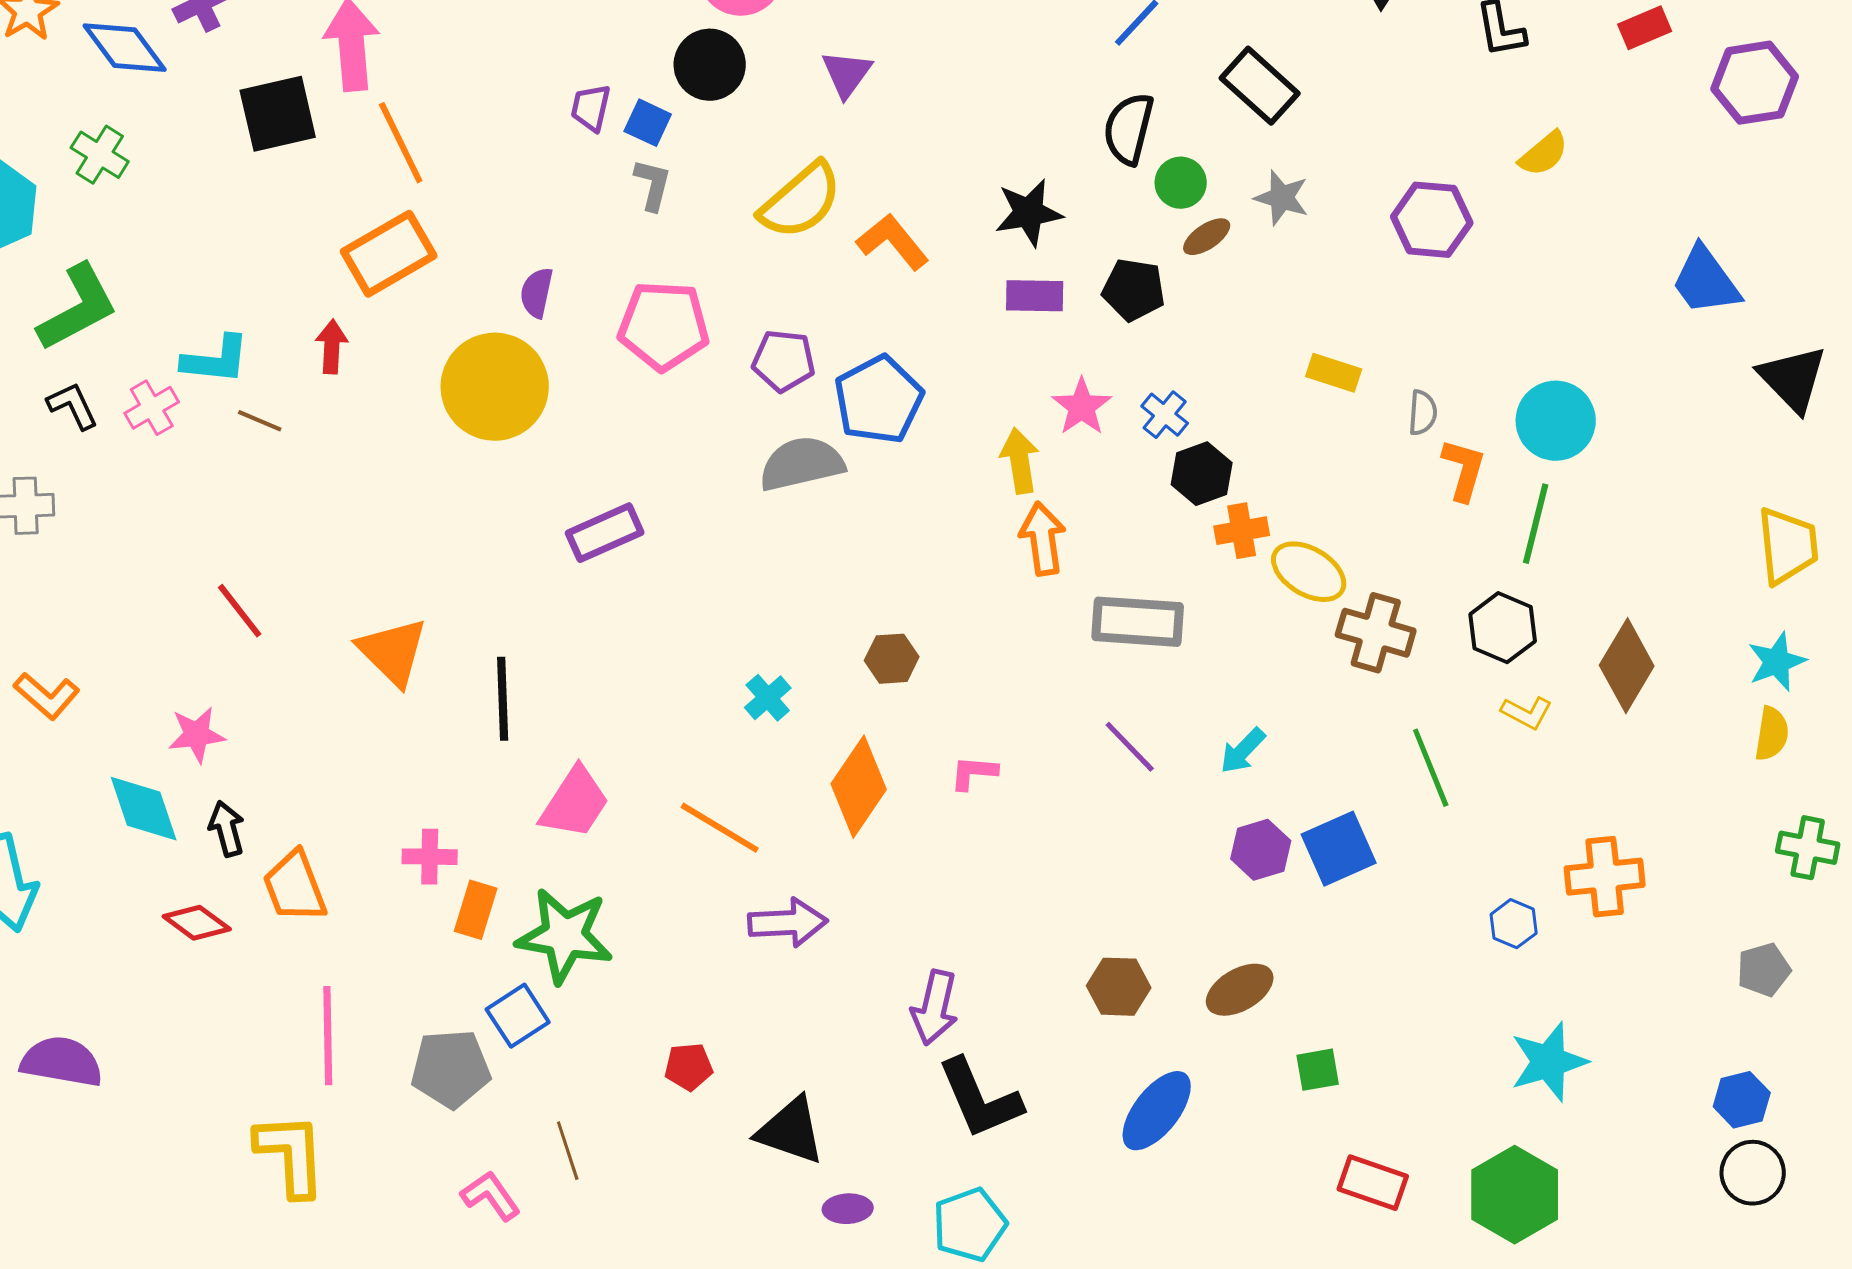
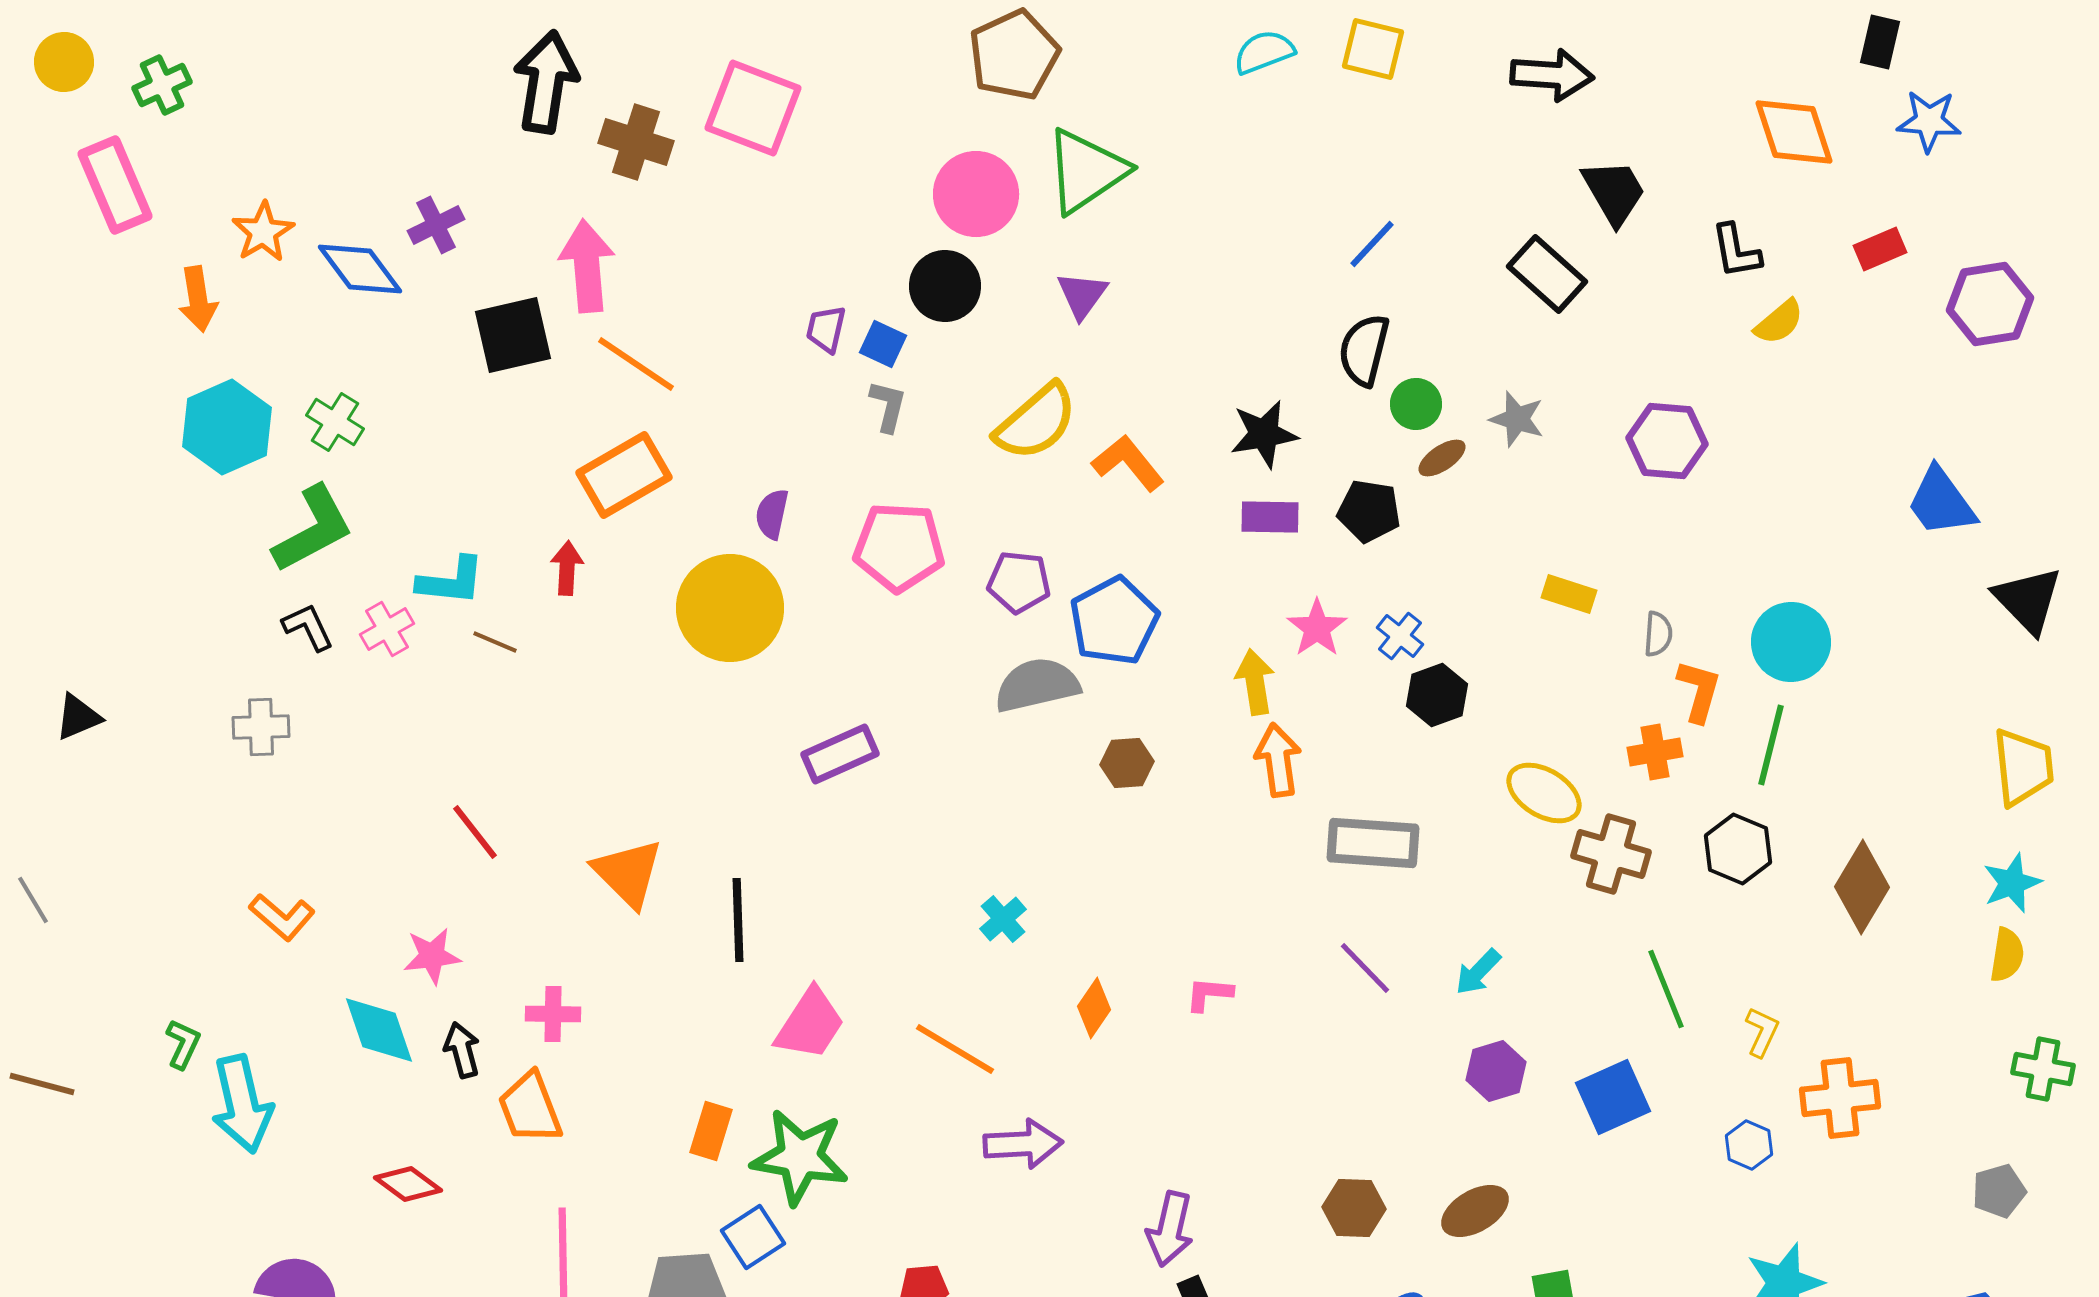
black rectangle: (1260, 86) -> (1547, 274), moved
orange line: (401, 143) -> (636, 364), turned -30
yellow semicircle: (1544, 154) -> (1779, 322), moved
green cross: (100, 155) -> (335, 422), moved
orange cross: (1242, 531) -> (1655, 752), moved
brown hexagon: (892, 659) -> (1127, 763), moved
yellow L-shape: (1527, 713) -> (1762, 1032), moved, turned -93
orange diamond: (859, 787) -> (1094, 1008), size x0.6
blue square: (1339, 849) -> (1613, 1097), moved
pink cross: (430, 857) -> (553, 1014), moved
red diamond: (197, 923) -> (408, 1184), moved

